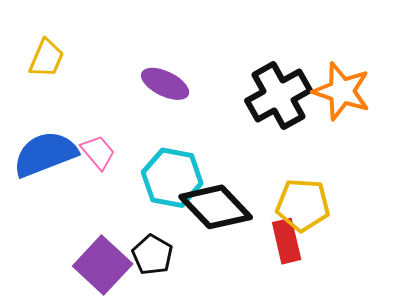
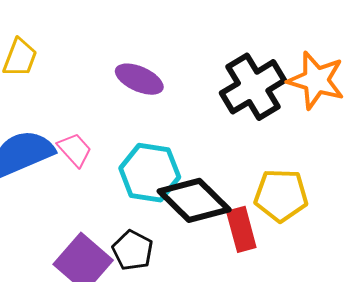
red rectangle: (287, 241) -> (241, 229), moved

